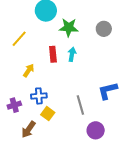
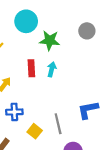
gray circle: (104, 29) -> (87, 31), moved
yellow square: (48, 114) -> (35, 131), moved

